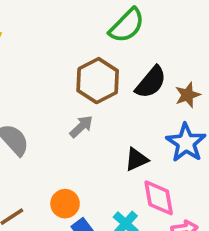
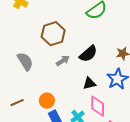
brown hexagon: (98, 81) -> (53, 34), moved
black semicircle: (151, 82) -> (88, 54), moved

